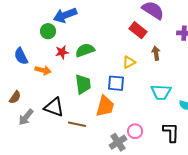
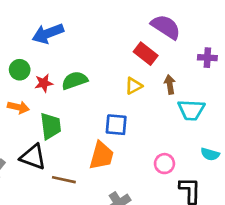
green circle: (48, 31) -> (20, 70), moved
yellow triangle: (129, 62) -> (134, 86), moved
green trapezoid: (83, 84) -> (50, 126), moved
cyan trapezoid: (161, 92) -> (191, 110), moved
pink circle: (135, 131) -> (164, 164), moved

